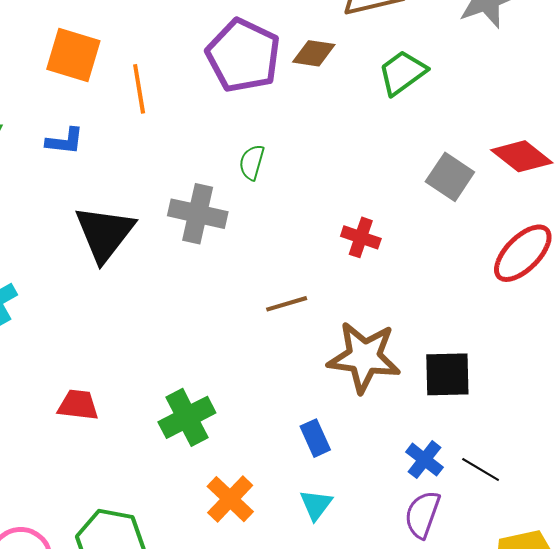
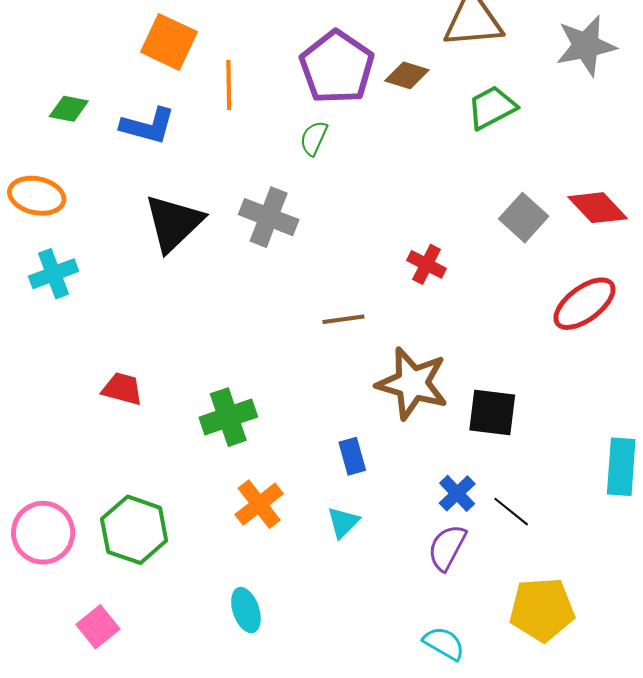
blue L-shape: (65, 141) -> (148, 126), size x1.4
green semicircle: (252, 162) -> (314, 138), moved

